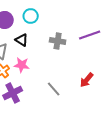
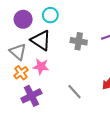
black triangle: (22, 40) -> (41, 40), size x1.5

